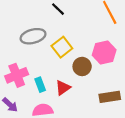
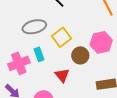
cyan rectangle: (40, 85) -> (39, 54), moved
red triangle: (63, 88) -> (62, 75), turned -35

